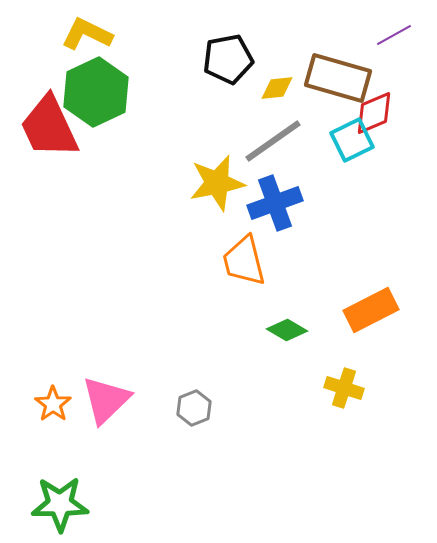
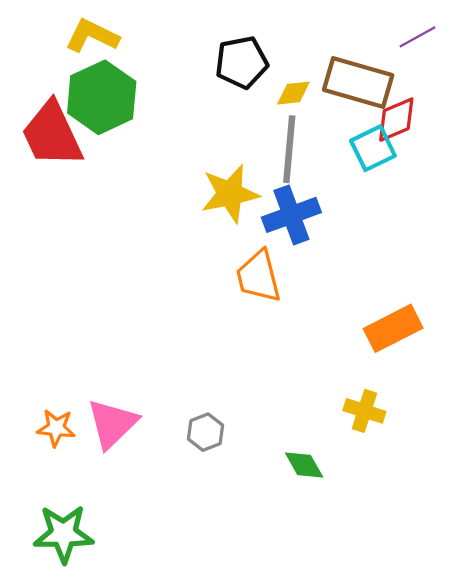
gray line: (273, 141) -> (289, 149), turned -50
green diamond: (287, 330) -> (304, 465), moved, turned 30
orange star: (53, 404) -> (56, 428), turned -30

